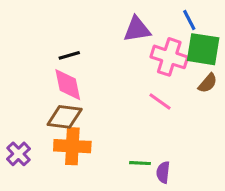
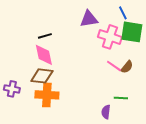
brown semicircle: (208, 83) -> (127, 67), moved
pink line: (160, 102) -> (114, 66), moved
purple cross: (18, 154) -> (12, 89), moved, turned -35
green line: (140, 163) -> (121, 98), moved

